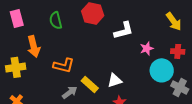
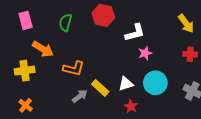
green semicircle: (56, 20) -> (65, 22), turned 30
orange arrow: (34, 46) -> (43, 49), turned -45
pink star: (147, 48) -> (145, 53), moved
cyan circle: (162, 70) -> (155, 83), moved

